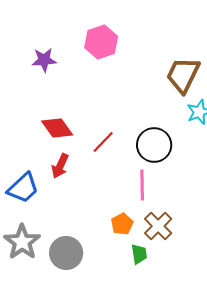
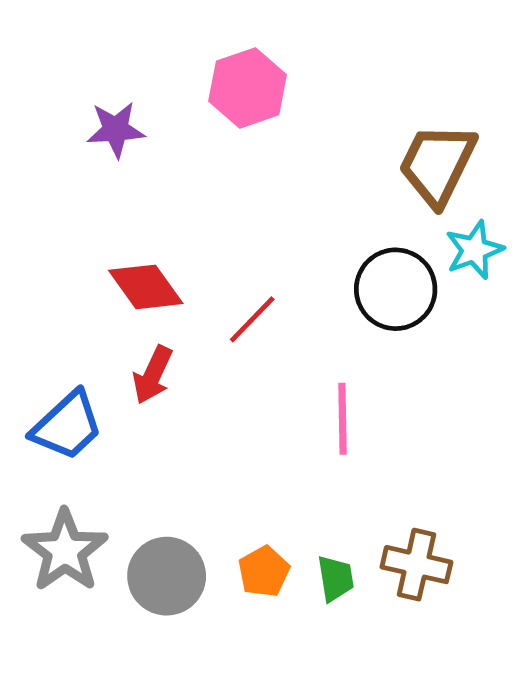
black circle: (154, 145) -> (396, 289), moved
orange pentagon: (122, 224) -> (264, 571), moved
brown cross: (158, 226) -> (416, 565), moved, turned -32

